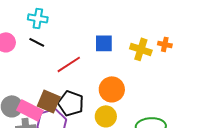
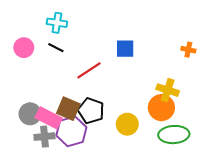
yellow cross: (141, 49) -> (168, 90), moved
orange circle: (112, 89) -> (161, 108), moved

